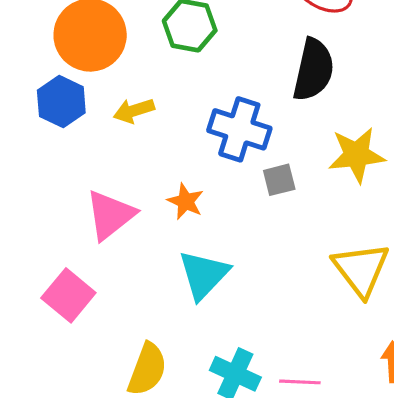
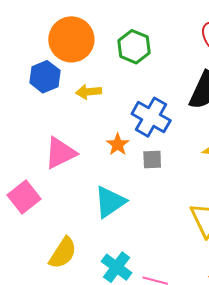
gray square: (279, 180) -> (152, 160), moved
orange star: (186, 201) -> (118, 144), moved

